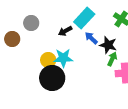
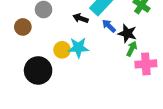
black arrow: (65, 31) -> (81, 18), turned 48
black circle: (52, 78) -> (38, 70), moved

